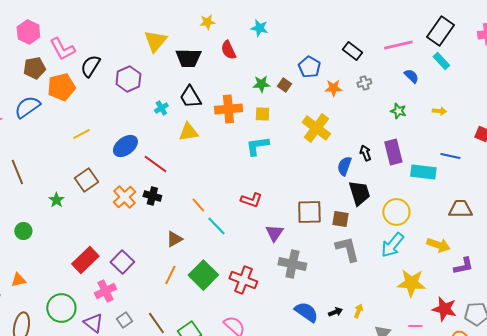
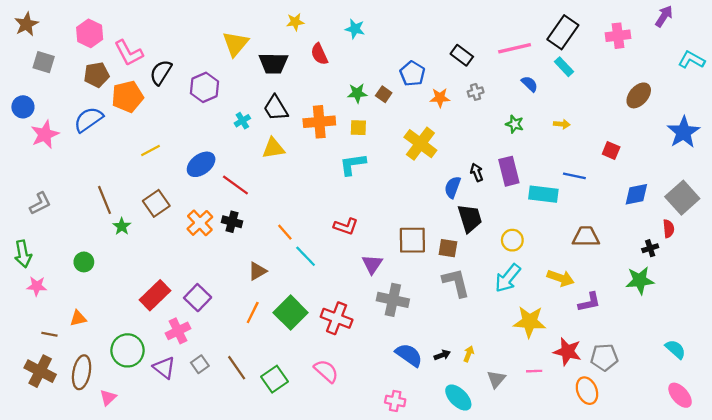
brown line: (17, 172) -> (105, 200), moved
yellow circle: (396, 212) -> (512, 240), size x0.7

